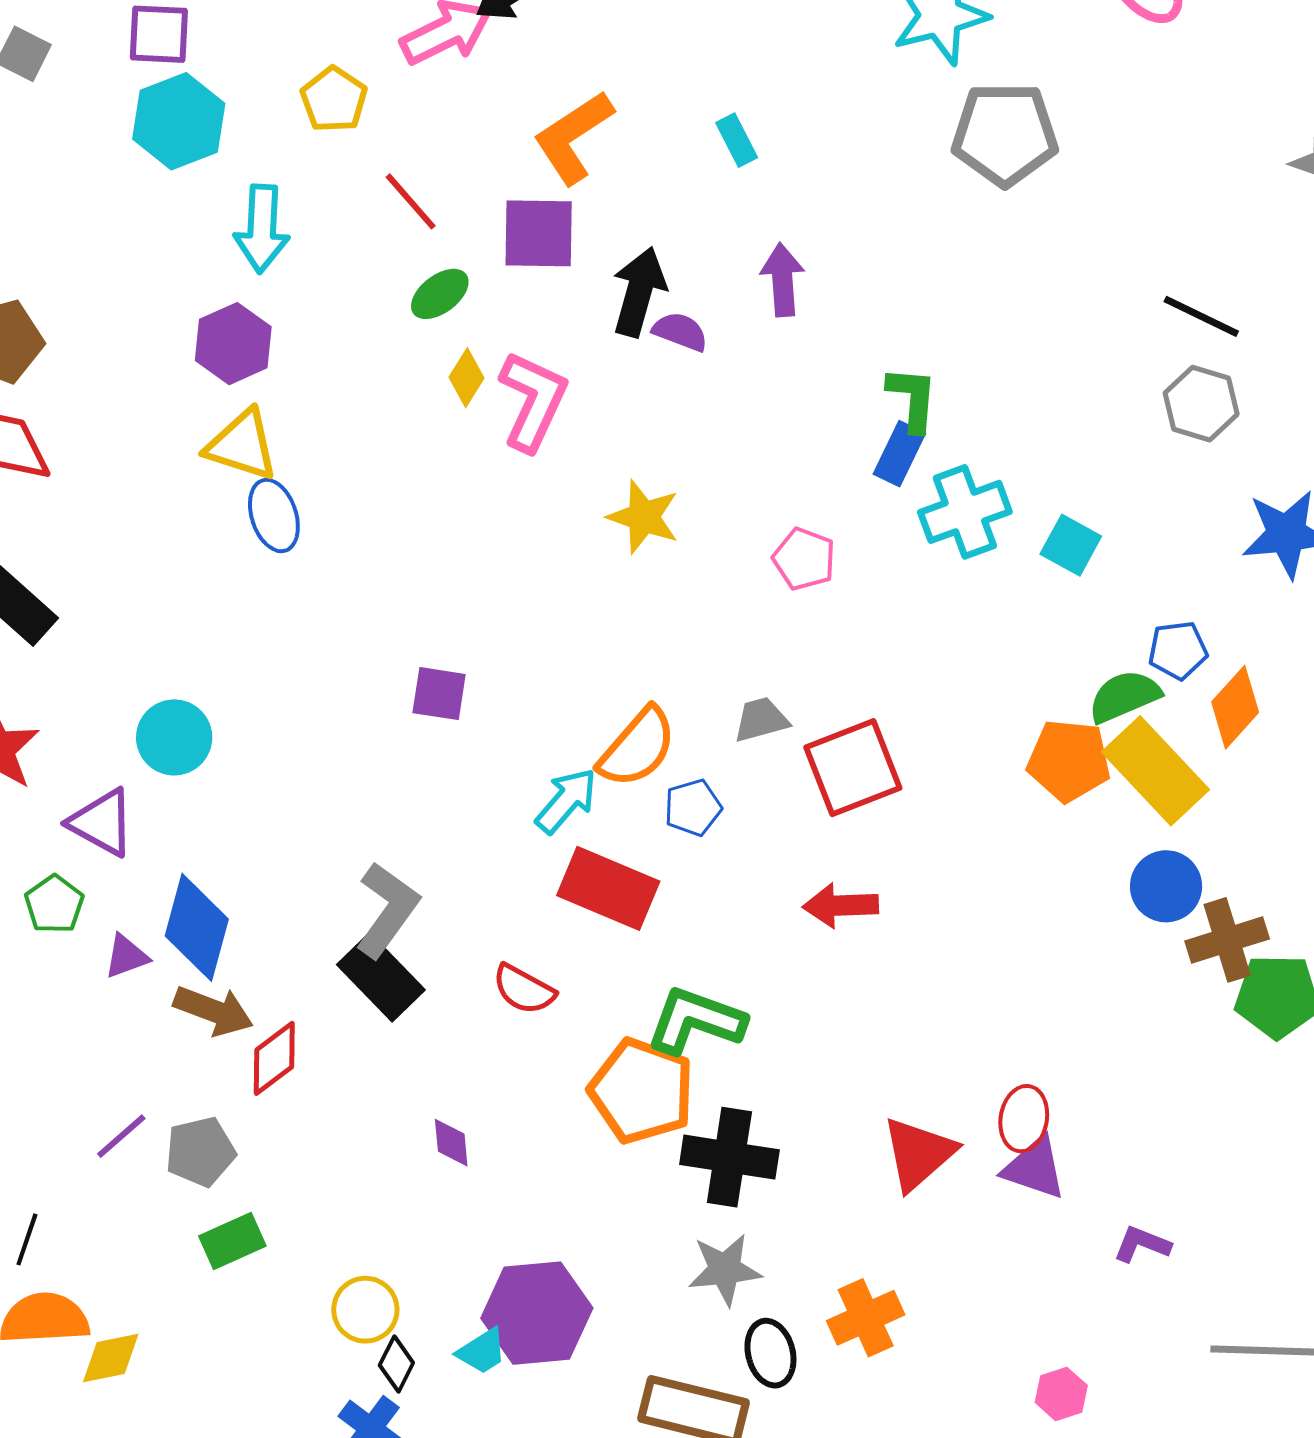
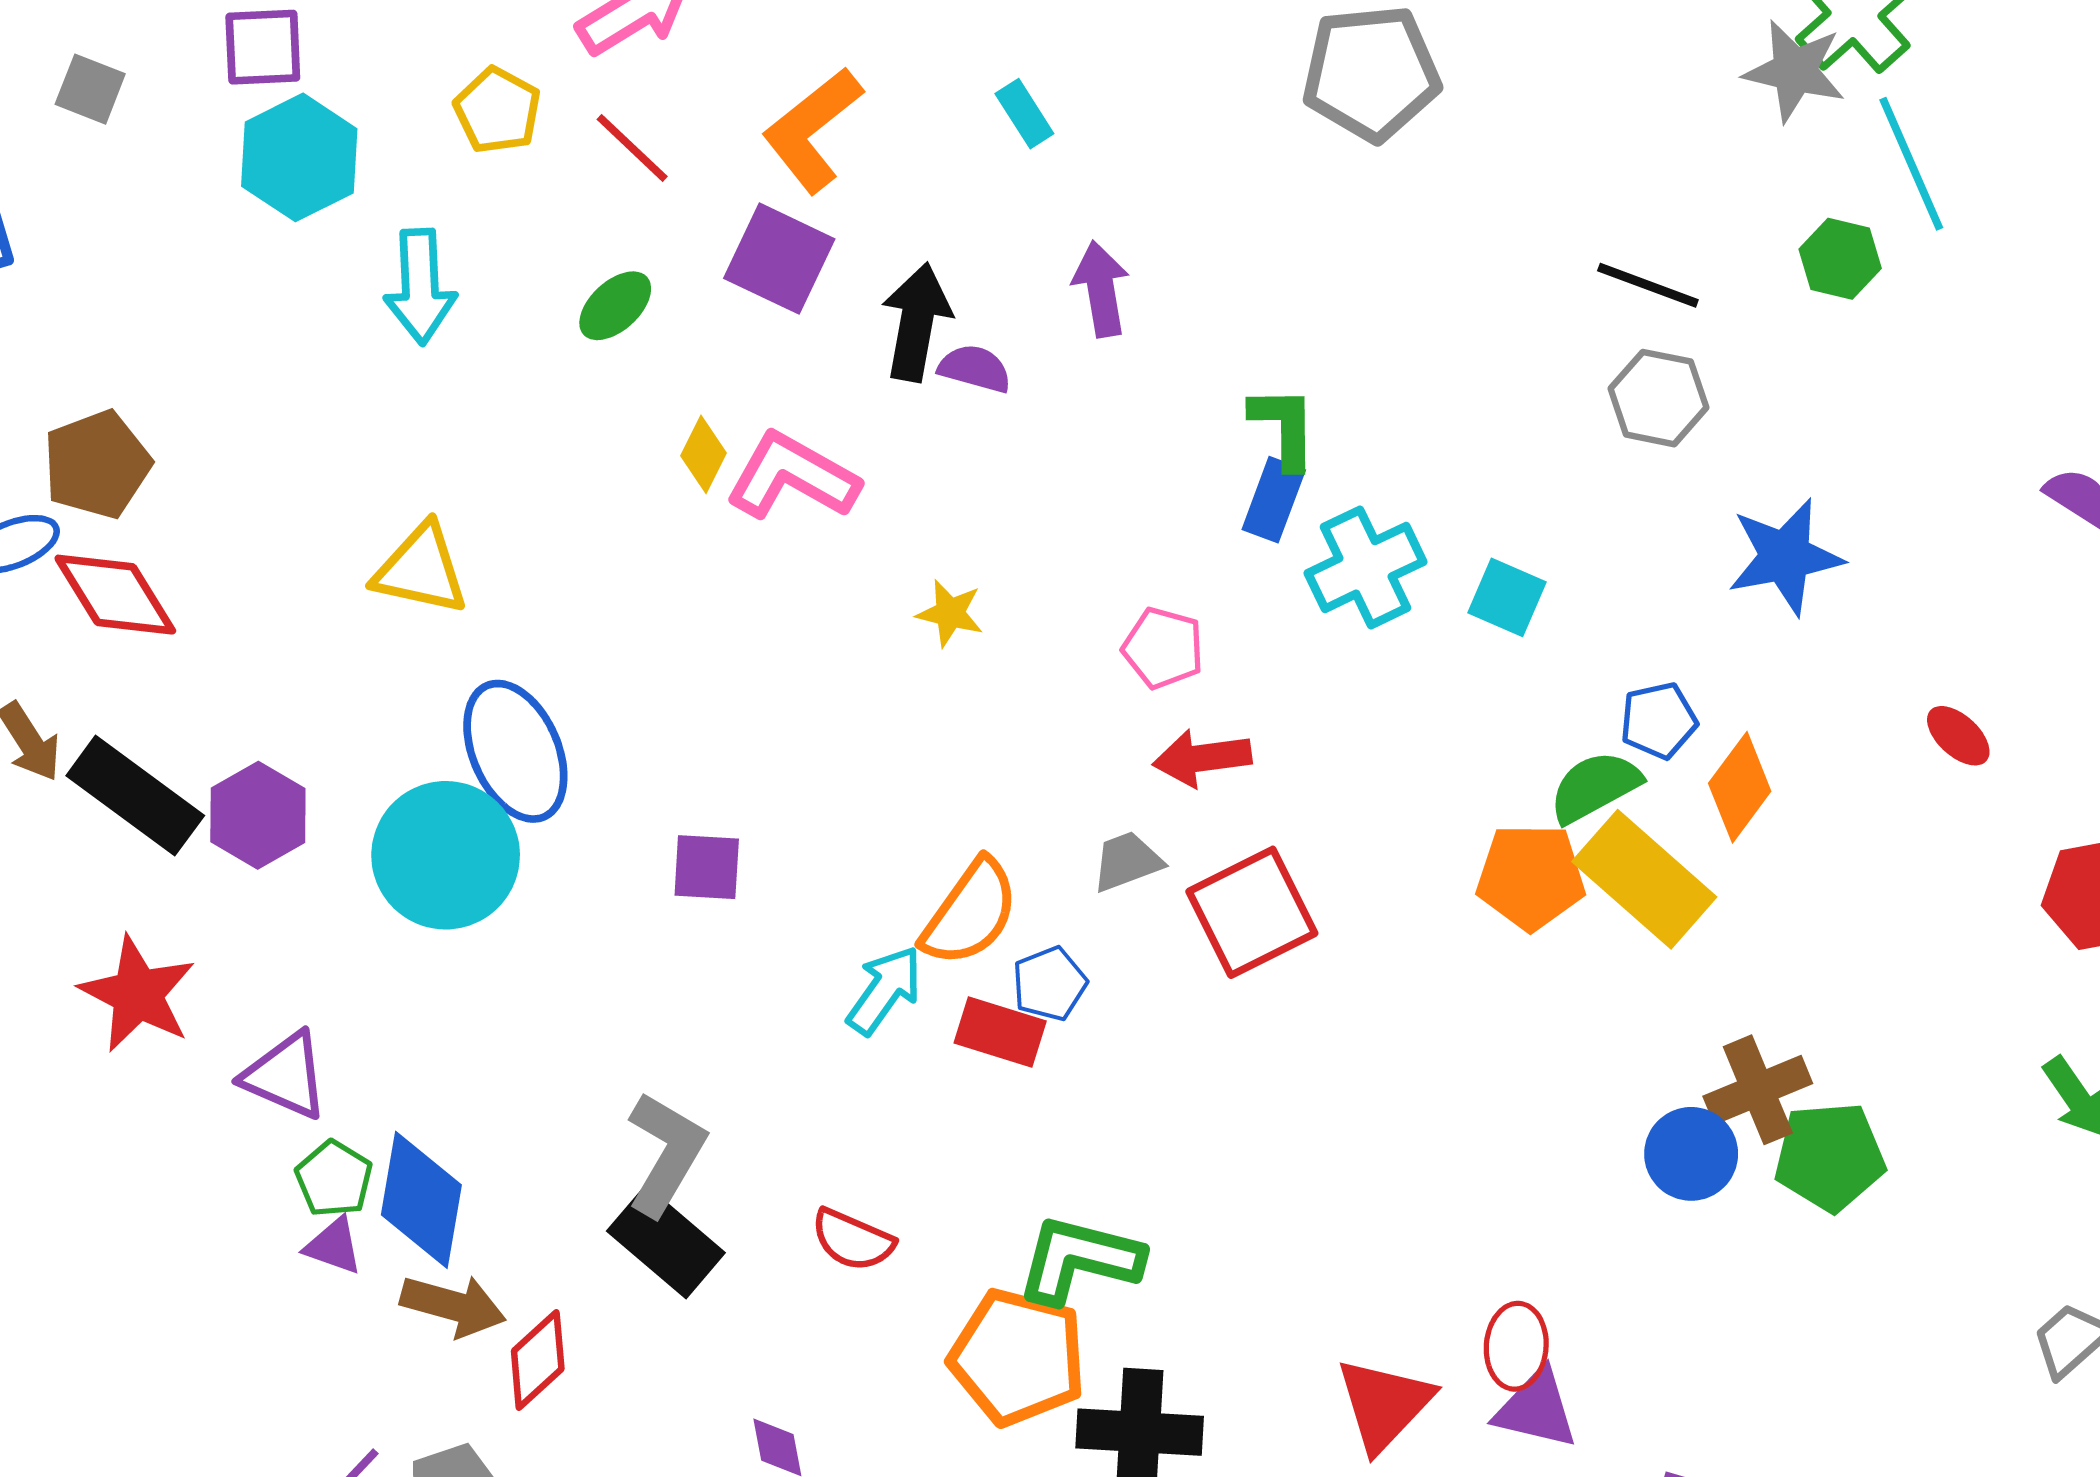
red line: (411, 201) -> (632, 148), moved
purple square: (539, 233) -> (779, 259), turned 30
green ellipse: (440, 294) -> (615, 306), moved
purple hexagon: (233, 344) -> (258, 815), moved
pink L-shape: (533, 401) -> (792, 476), turned -80
blue ellipse: (274, 516) -> (515, 751), moved, size x1.5
yellow star: (644, 517) -> (950, 613), size x0.7
cyan circle: (174, 737) -> (446, 855), moved, size x1.5
blue circle: (1166, 886) -> (1691, 1154), moved
red rectangle: (608, 888) -> (1000, 1032), moved, size x0.7
green pentagon: (54, 904) -> (334, 1179), moved
red arrow: (841, 906) -> (1202, 758), moved
purple triangle: (126, 956) -> (334, 1246), turned 45

